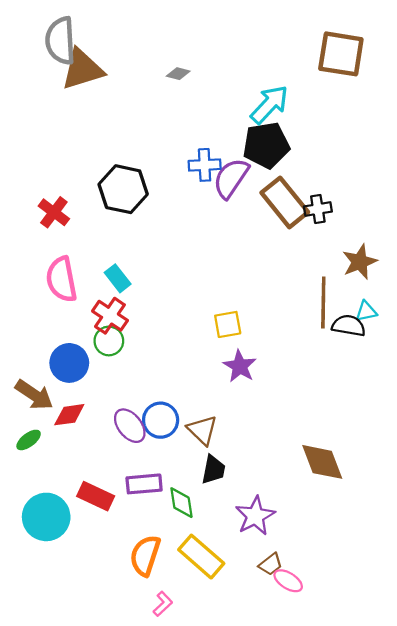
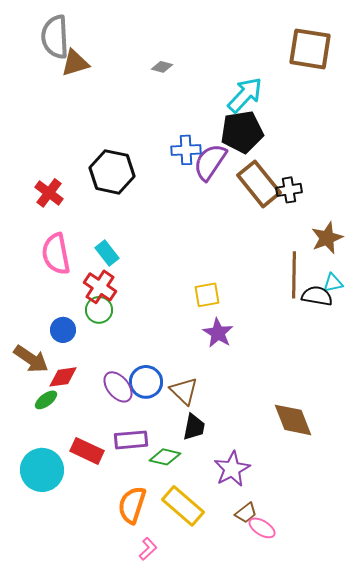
brown triangle: (82, 69) -> (75, 63), size x0.7
blue circle: (69, 363) -> (63, 330), size x0.7
green ellipse: (29, 440) -> (46, 400), moved
green diamond: (181, 503) -> (165, 457), turned -68

